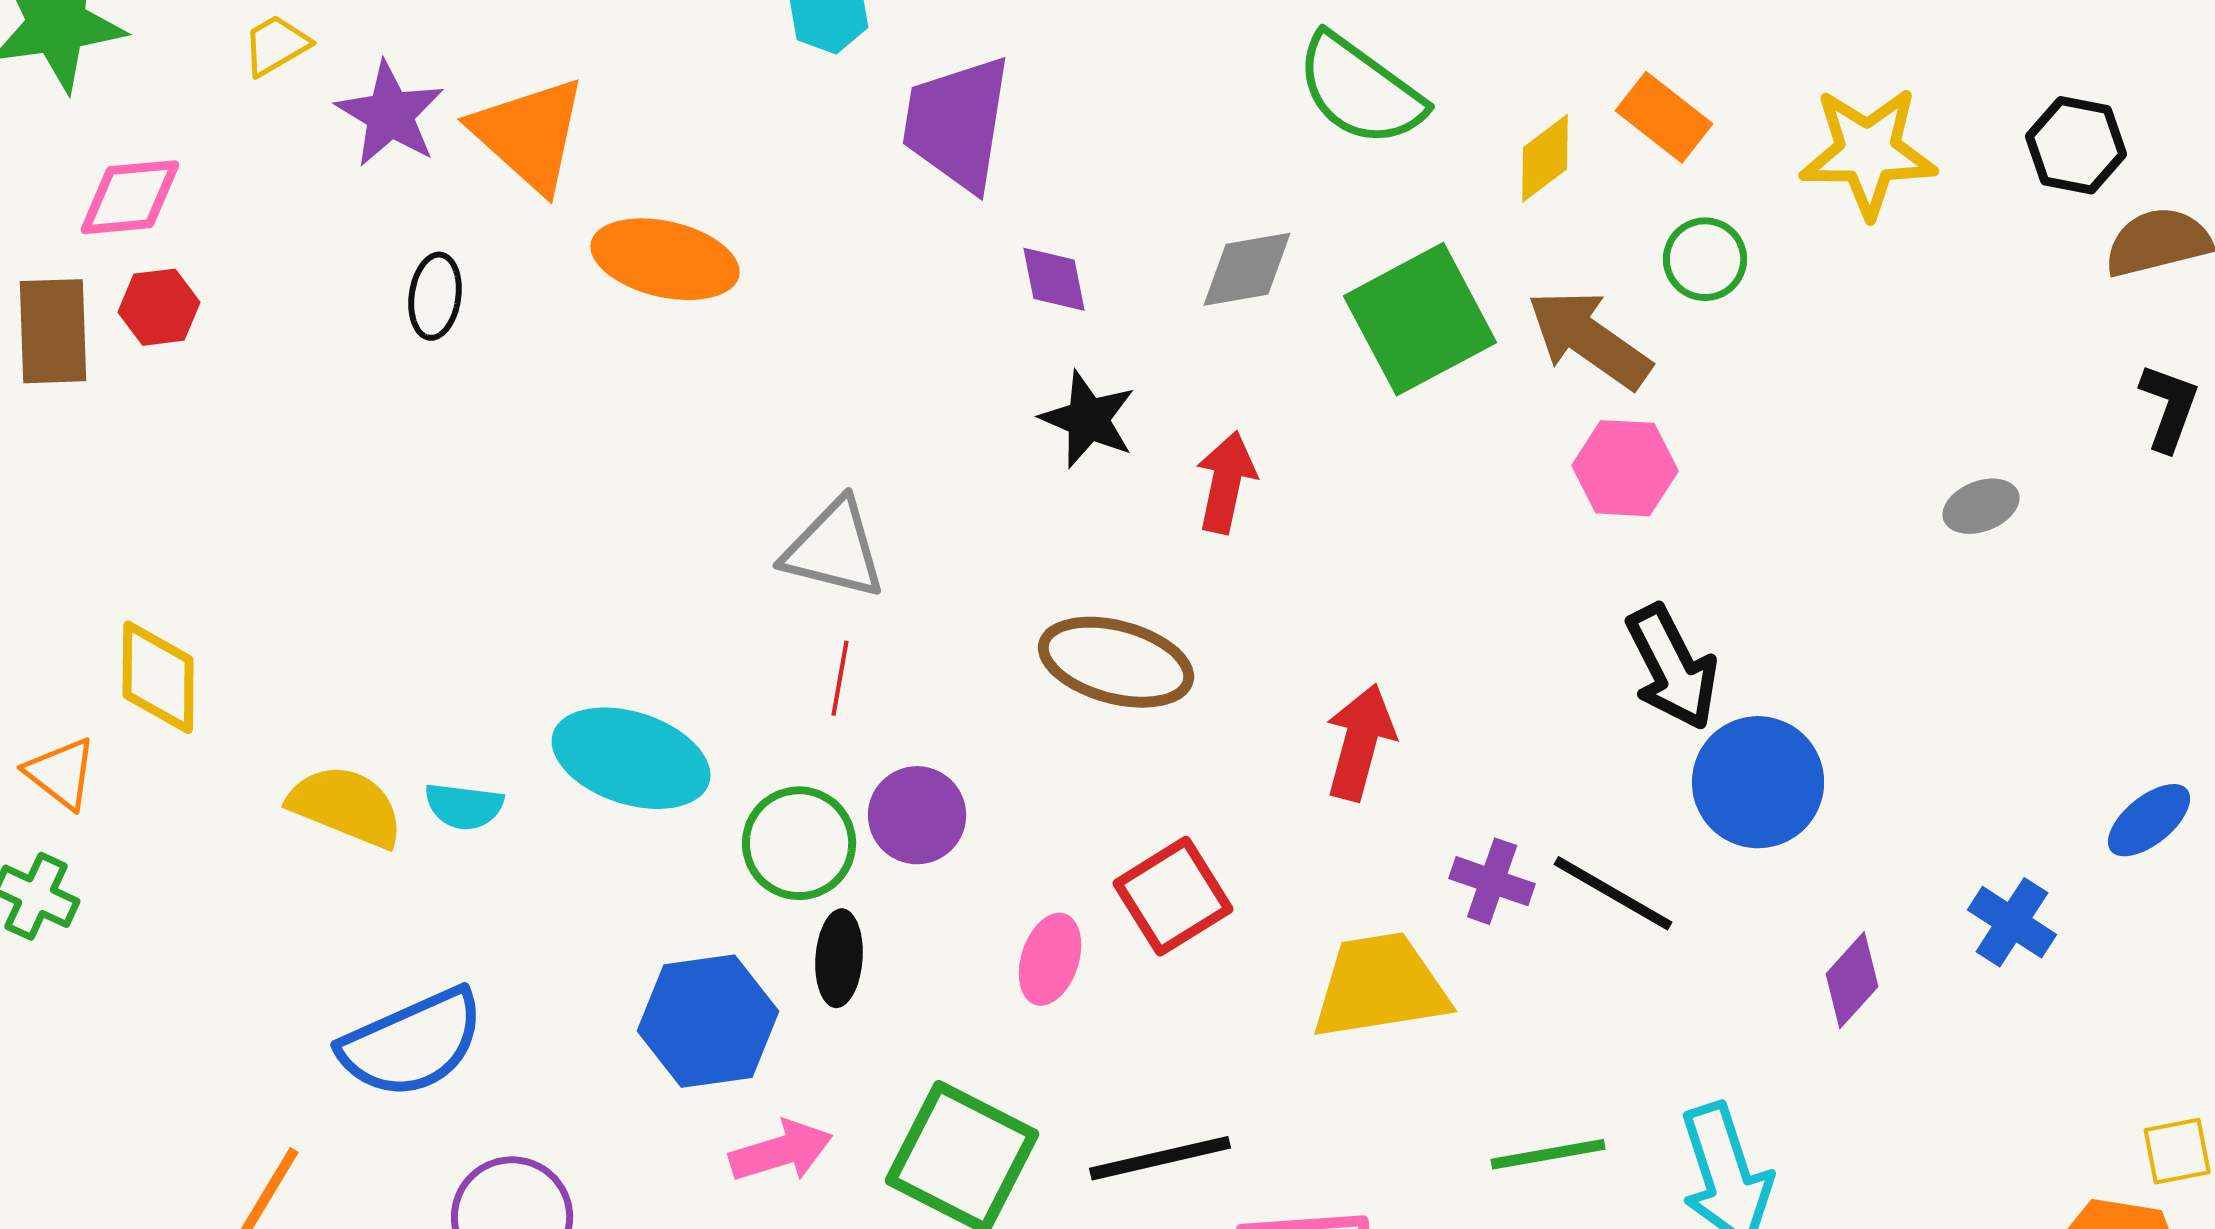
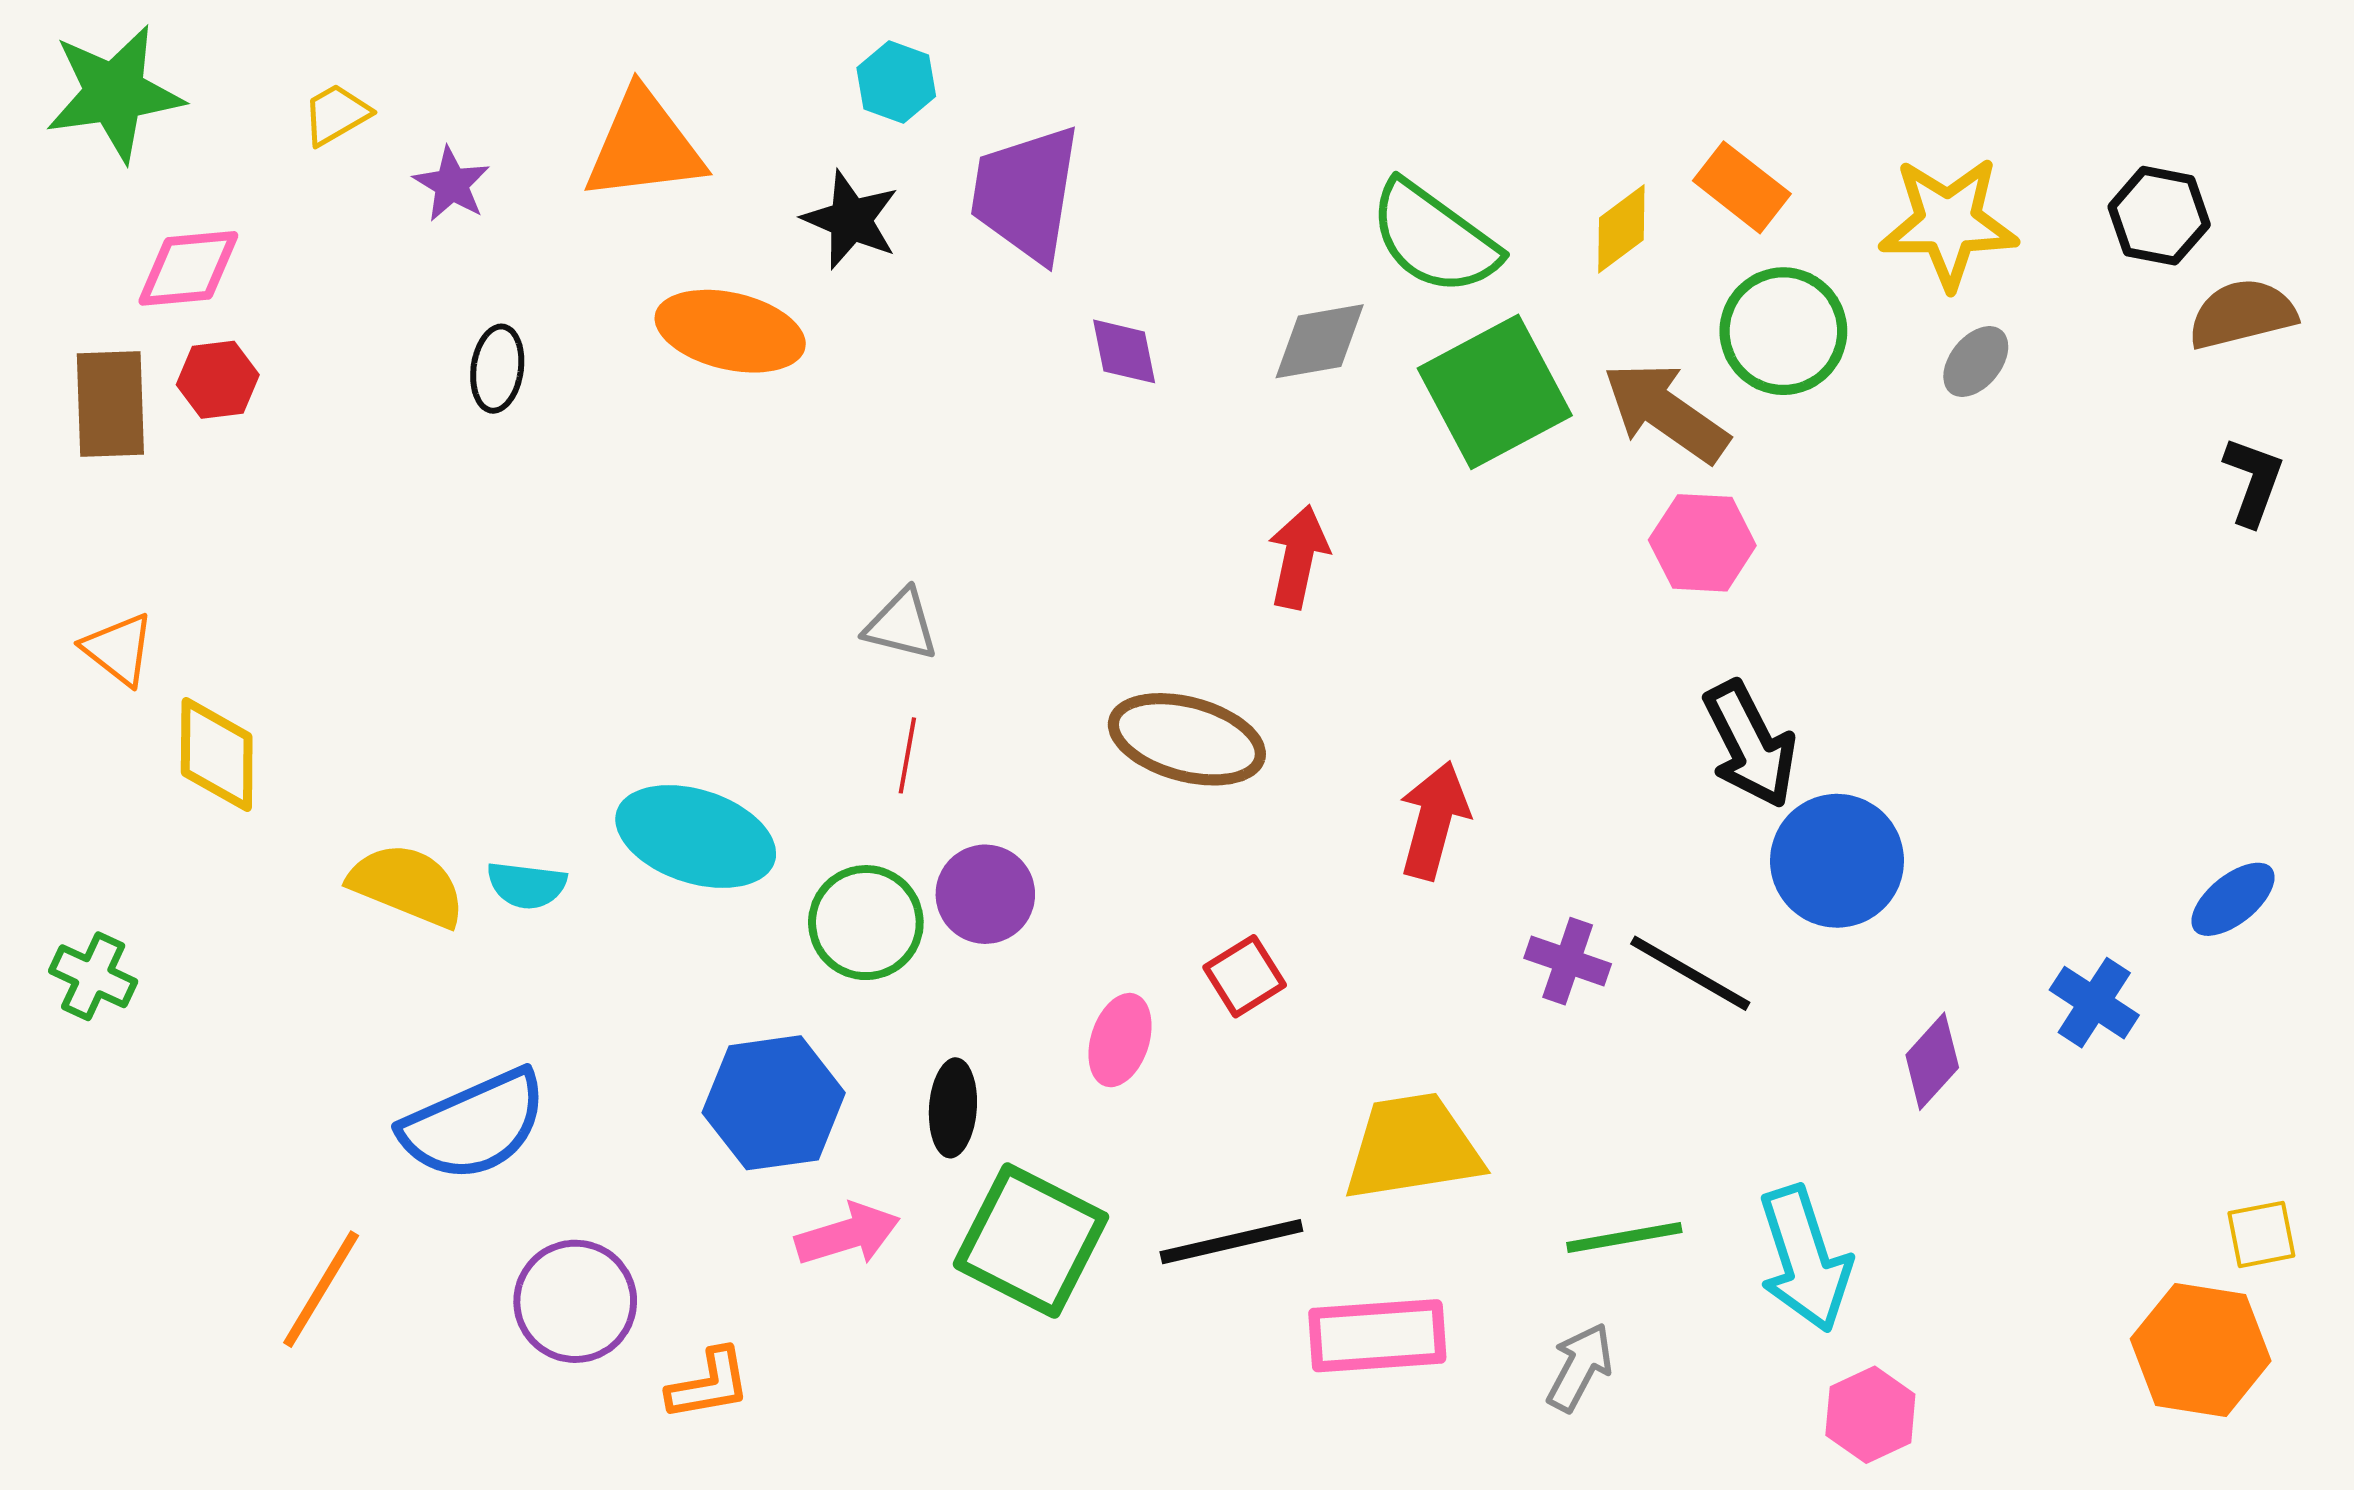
green semicircle: (1360, 90) -> (1434, 238), moved
purple star: (390, 114) -> (452, 184), size x0.7
orange triangle: (529, 134) -> (644, 146), moved, turned -49
green circle: (1705, 259) -> (1783, 331), size x1.5
black star: (1088, 419) -> (851, 220), moved
gray ellipse: (1981, 506) -> (1976, 362), moved, turned -30
gray triangle: (834, 549) -> (901, 625), size x0.7
orange triangle: (61, 773) -> (118, 649), moved
red square: (1173, 896) -> (1245, 976), size x0.7
black ellipse: (839, 958) -> (953, 1108), moved
yellow trapezoid: (1380, 986) -> (1413, 1147), moved

